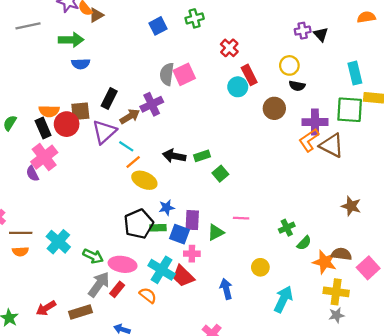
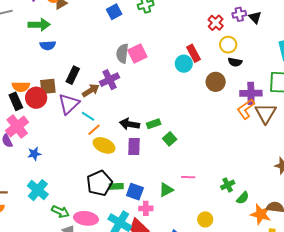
red cross: (229, 48) -> (216, 23), moved
brown triangle: (332, 145) -> (266, 113), turned 35
blue star: (167, 208) -> (34, 154), moved
purple rectangle: (192, 220) -> (134, 146), moved
cyan cross: (58, 242) -> (38, 190), moved

